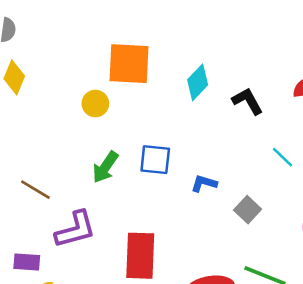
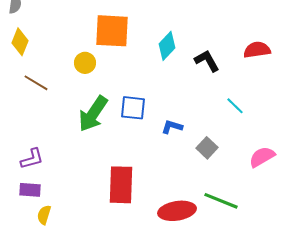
green arrow: (105, 167) -> (93, 114), size x1.4
brown line: (35, 190) -> (36, 83), moved
purple L-shape: (75, 230) -> (32, 159), moved, size x0.7

